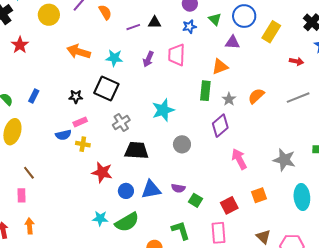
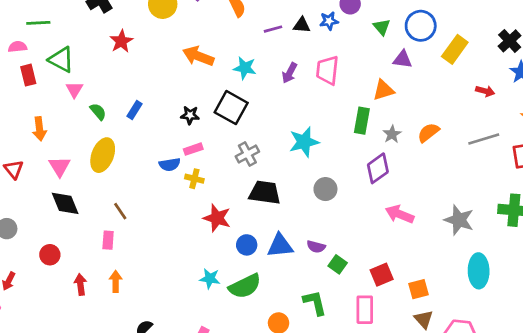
blue star: (189, 27) -> (329, 21), moved
pink arrow: (239, 159) -> (400, 214), turned -45
orange square: (259, 195) -> (418, 289), moved

